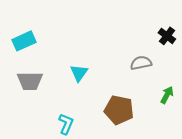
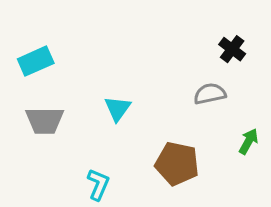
black cross: (167, 36) -> (232, 49), moved

